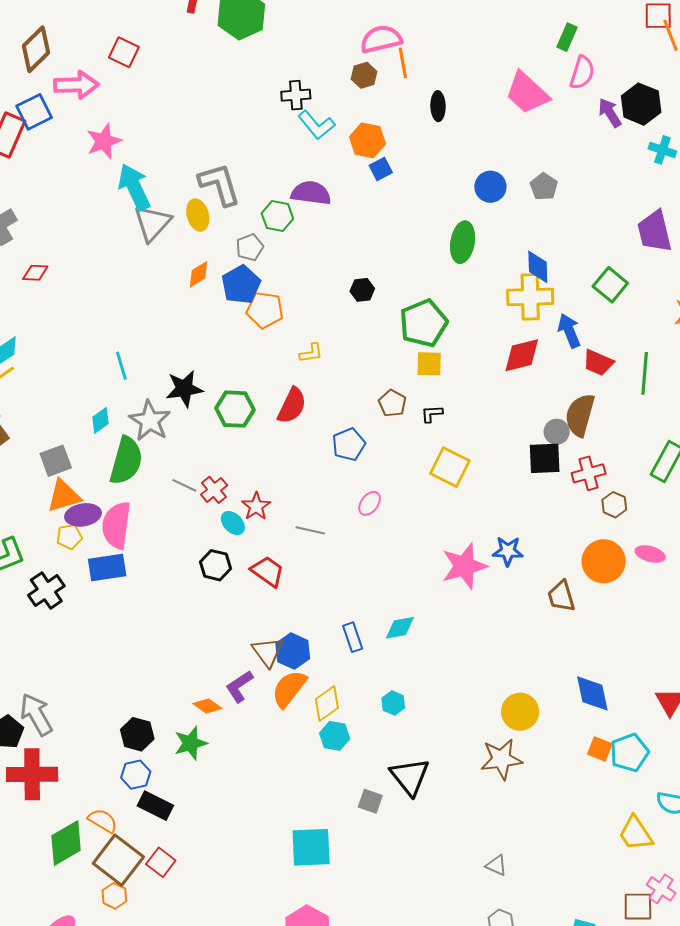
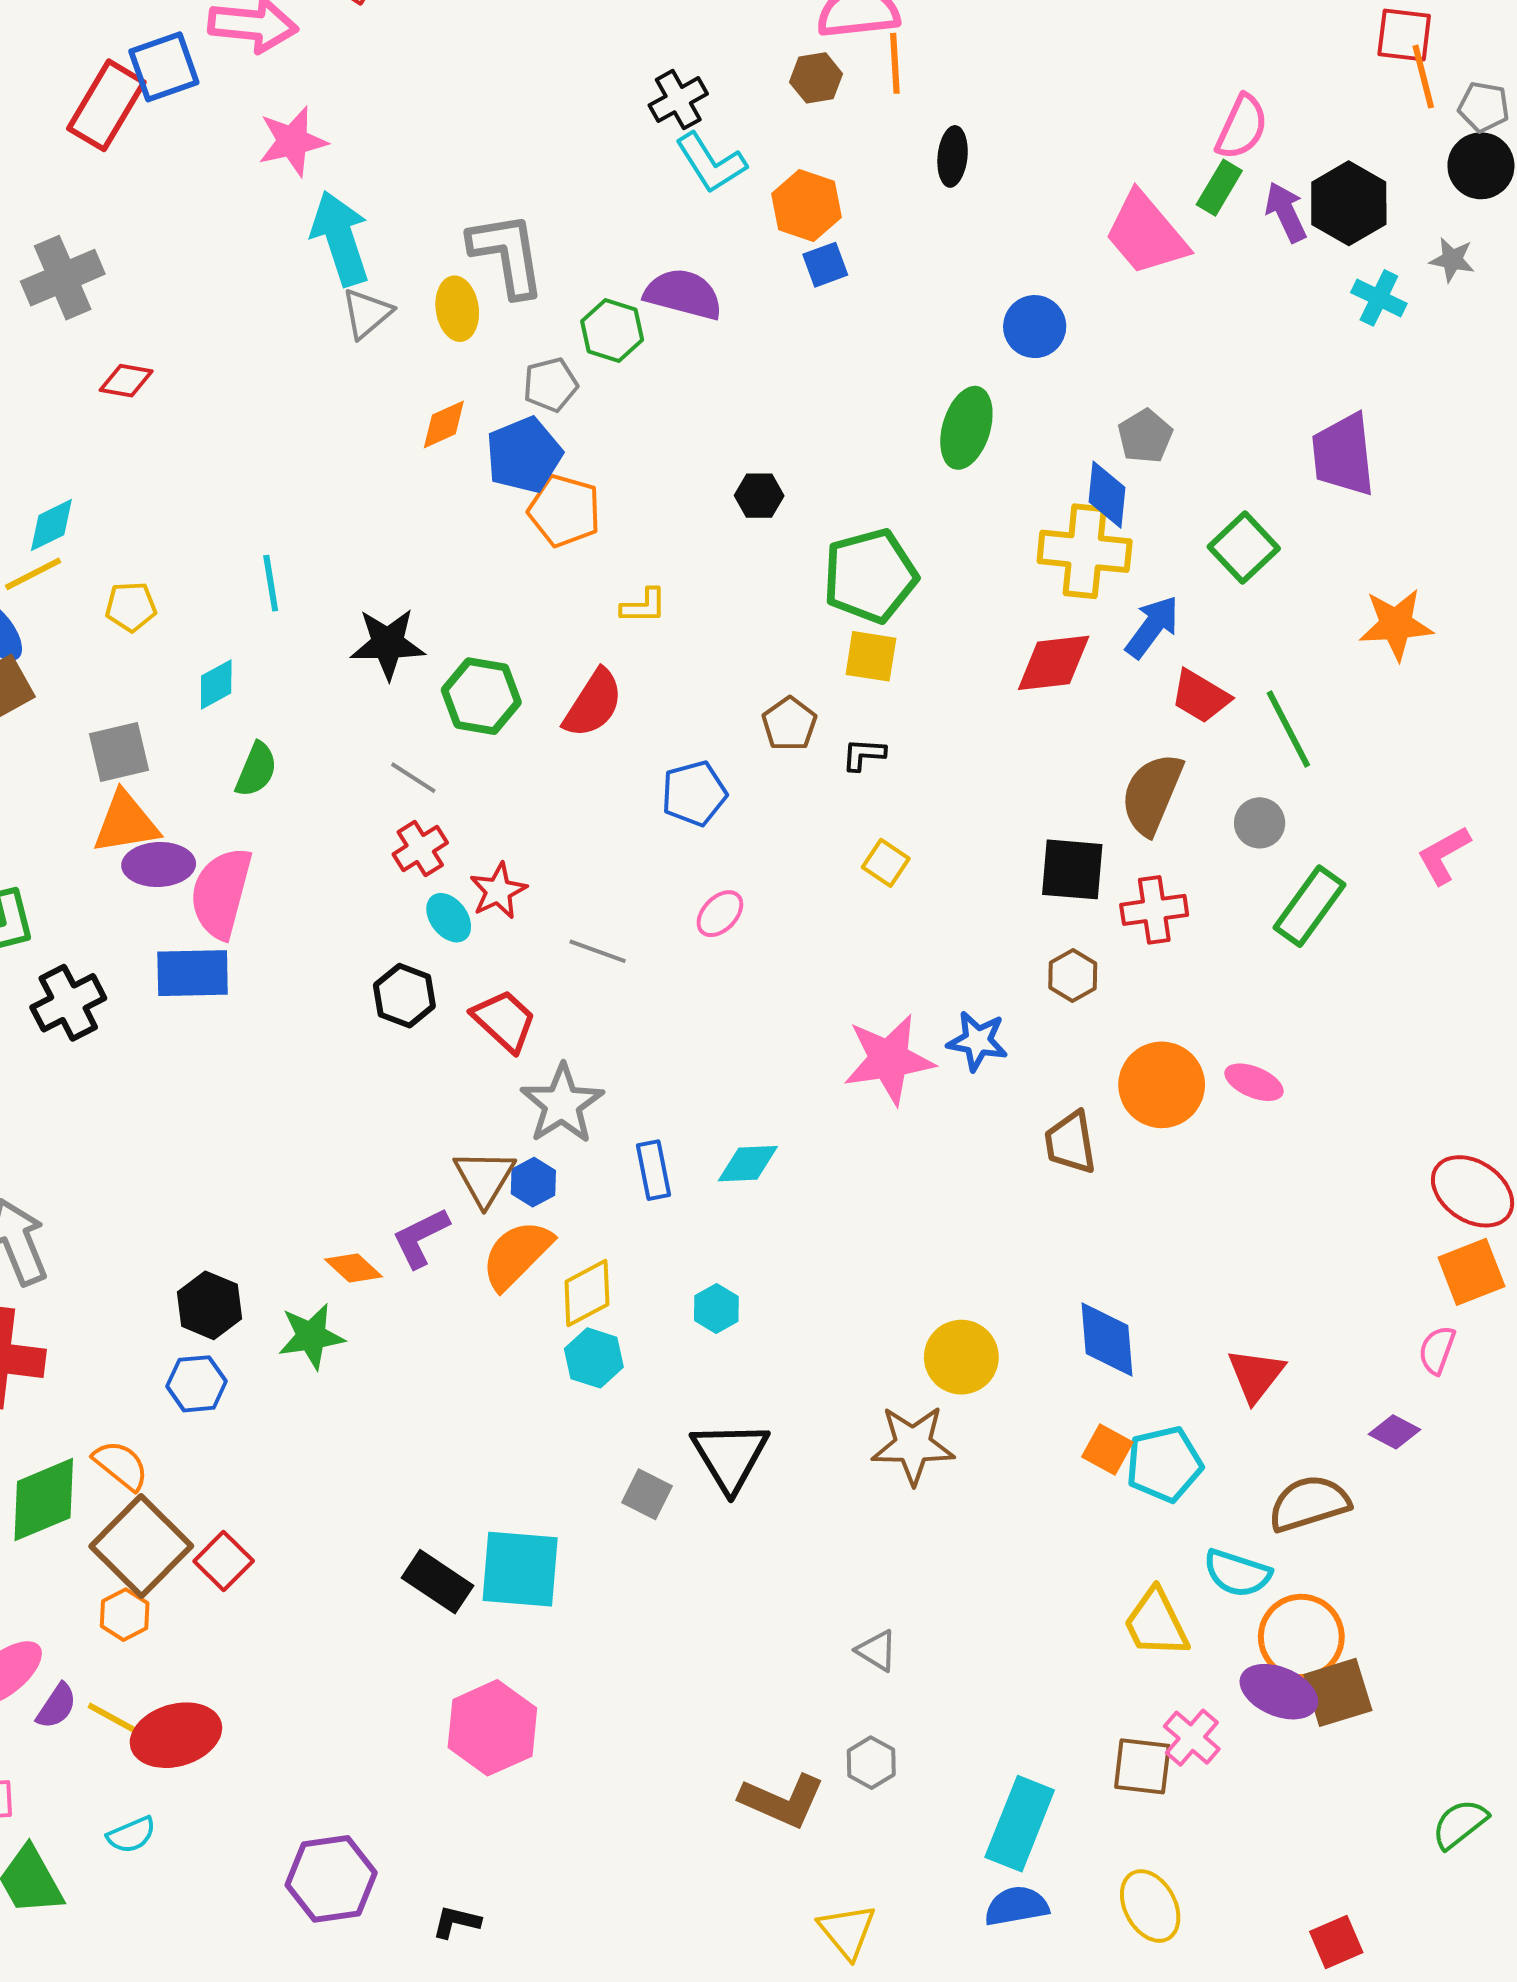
green rectangle: (567, 37) -> (1219, 188), moved
pink trapezoid: (527, 93) -> (1146, 234), moved
black cross: (296, 95) -> (678, 100), turned -32
gray pentagon: (544, 187) -> (1145, 436), moved
gray triangle: (152, 223) -> (367, 313), size x0.7
blue arrow: (569, 331) -> (1152, 627), turned 52
green line: (645, 373) -> (1288, 729), turned -39
gray star: (150, 421) -> (562, 1104), moved
gray circle: (557, 432) -> (1260, 823), moved
green semicircle: (126, 461) -> (256, 770), size x0.6
yellow square: (450, 467) -> (886, 863), size x0.6
gray line: (184, 485) -> (413, 778), moved
brown hexagon: (614, 505) -> (1073, 976), moved
yellow pentagon: (69, 537) -> (131, 607), moved
blue hexagon: (293, 651) -> (533, 1182), size x0.7
black rectangle: (155, 806) -> (437, 1582), moved

